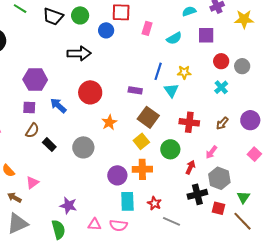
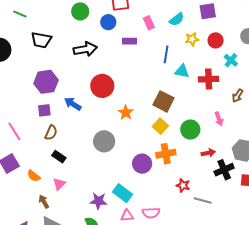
black trapezoid: (53, 17) -> (41, 40), moved
pink rectangle: (147, 28) -> (149, 23), moved, turned -32
red circle: (221, 61) -> (216, 40), moved
yellow star: (184, 72) -> (192, 39), moved
purple rectangle: (135, 90) -> (130, 41), moved
cyan triangle: (171, 90) -> (182, 71), turned -35
red cross: (189, 122) -> (209, 79), moved
black rectangle: (49, 145) -> (59, 157), moved
pink arrow: (211, 152) -> (219, 119), moved, turned -48
red arrow: (190, 167) -> (208, 153), moved, turned 64
brown arrow: (14, 198) -> (44, 202), turned 40
cyan rectangle: (127, 201) -> (122, 193), moved, turned -42

